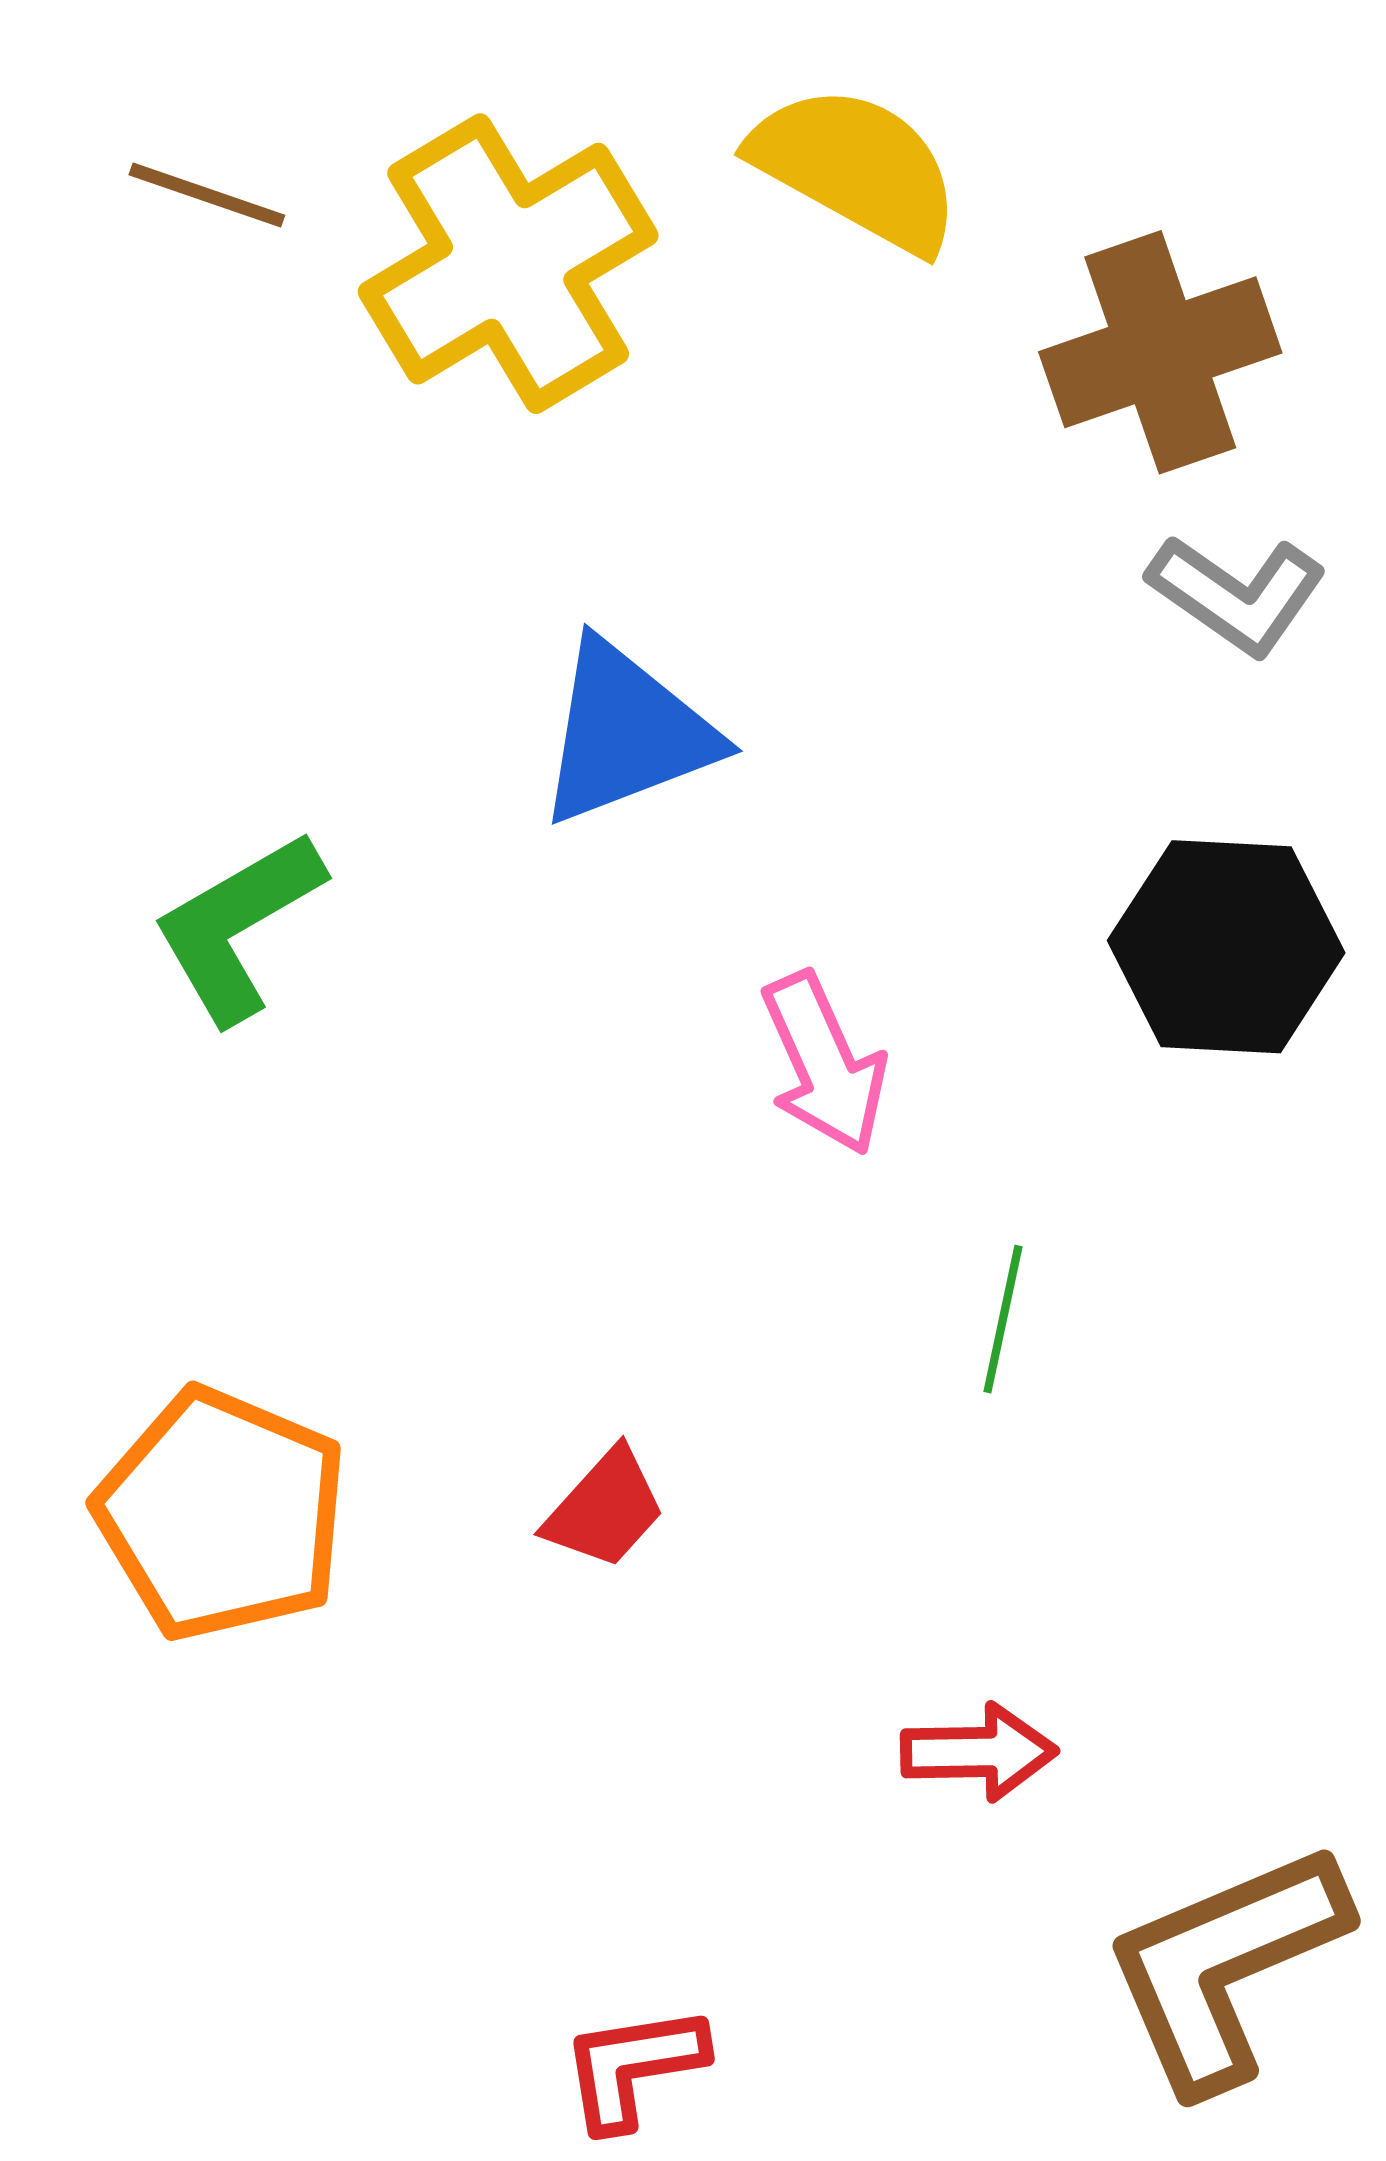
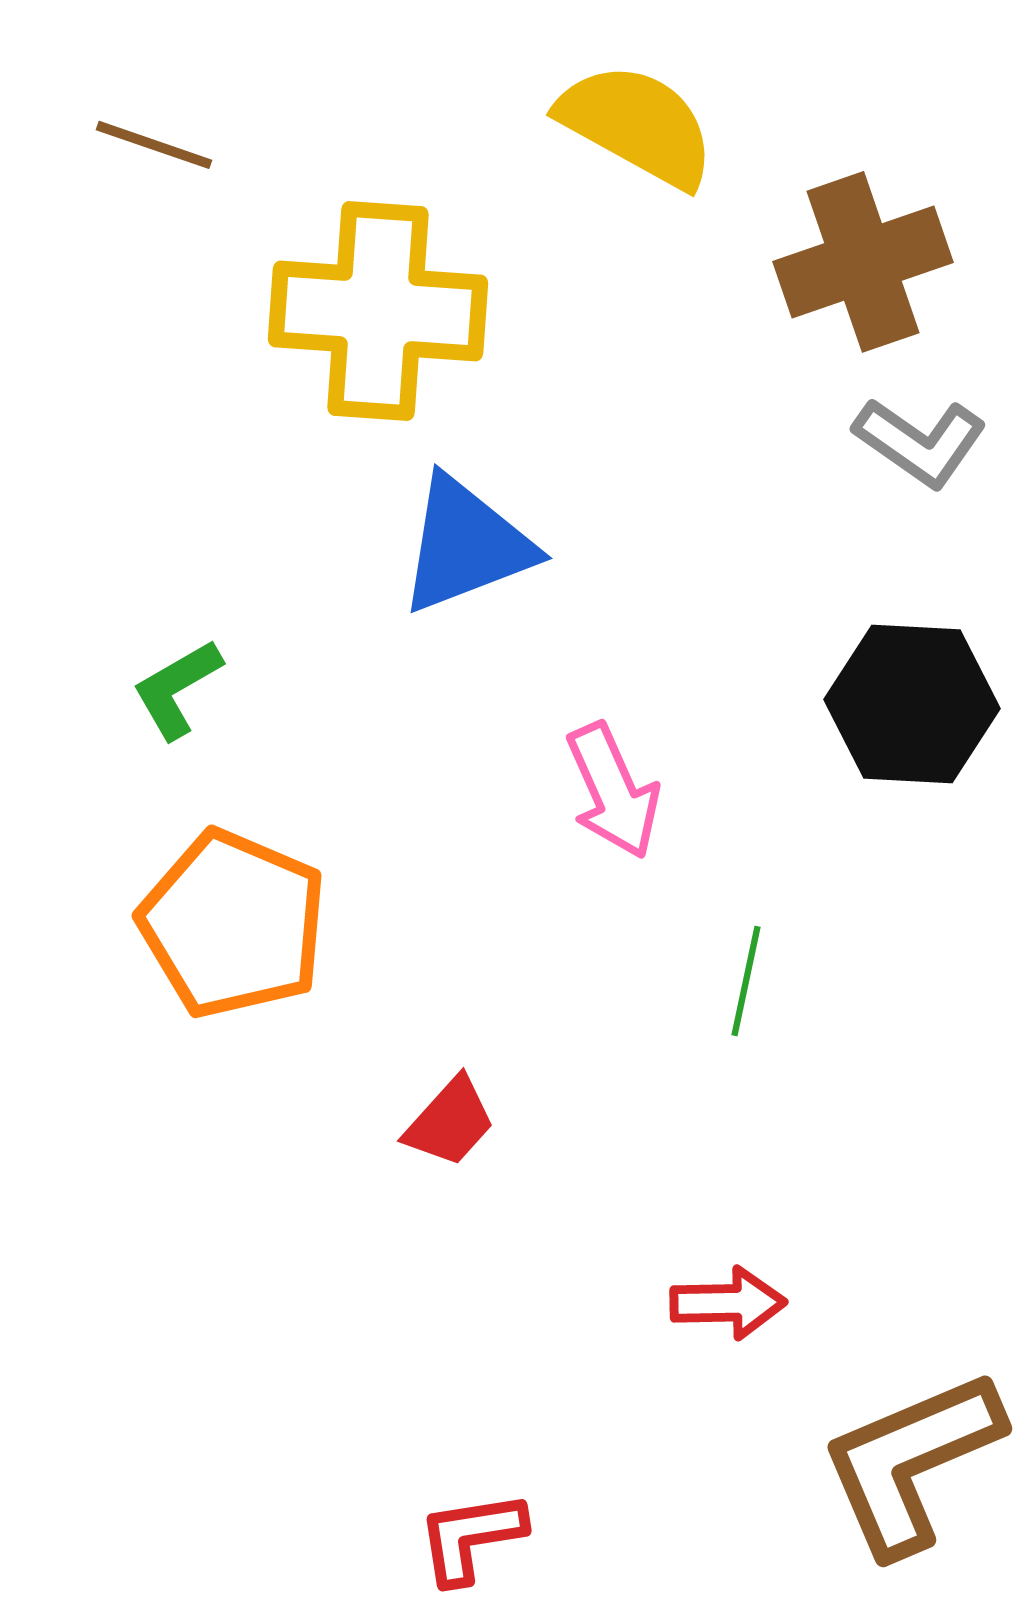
yellow cross: (508, 264) -> (378, 311), moved, turned 35
green L-shape: (238, 927) -> (177, 689), size x0.7
orange pentagon: (222, 1514) -> (233, 924), moved

